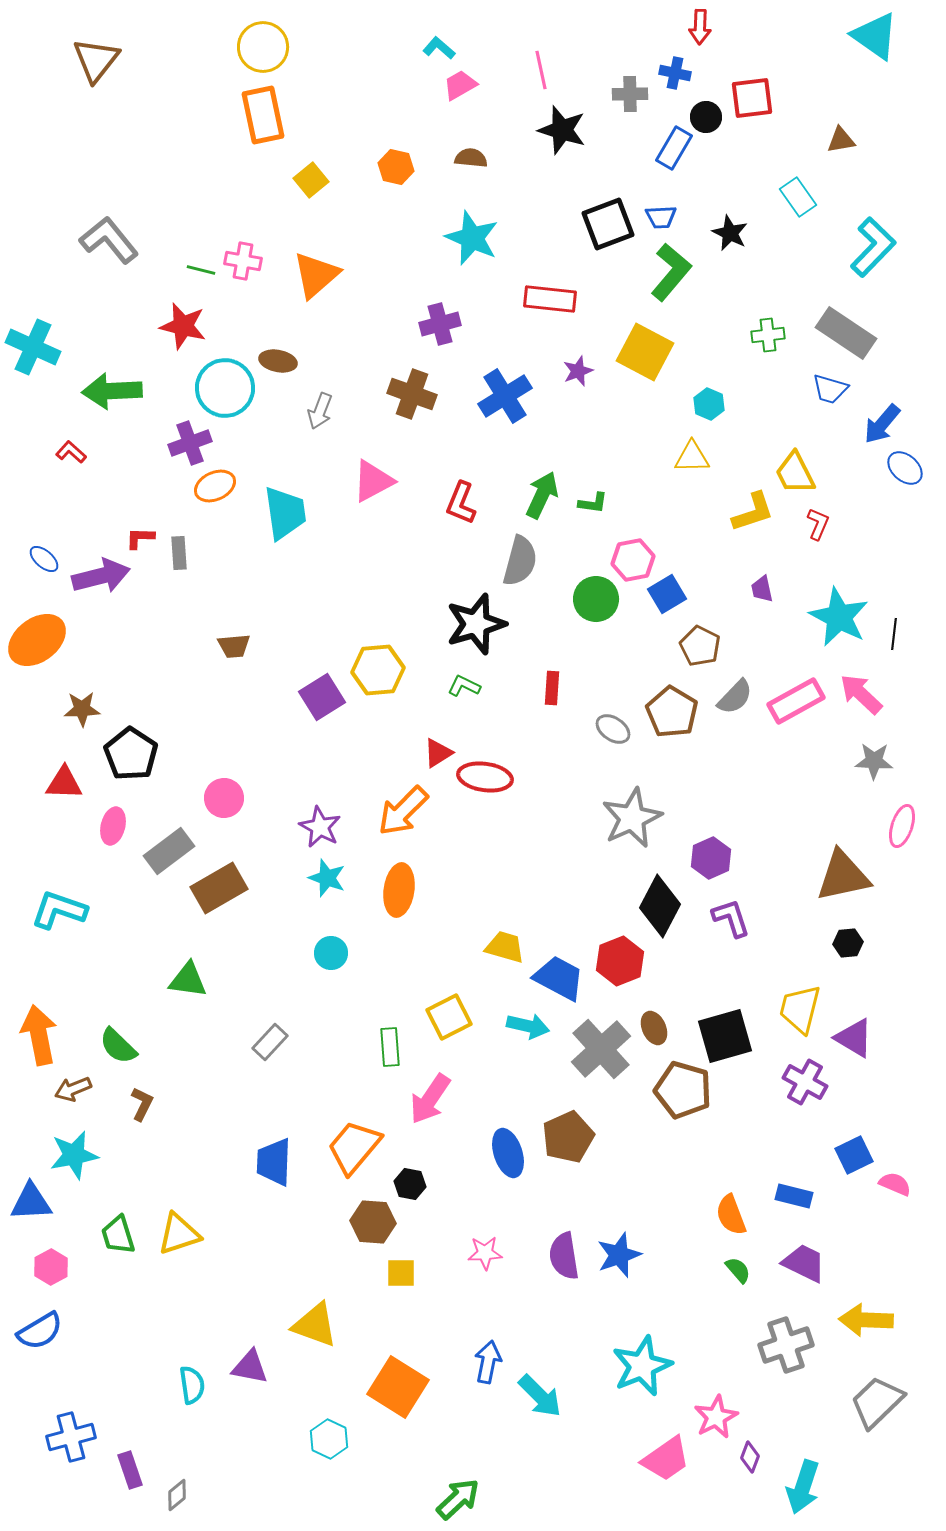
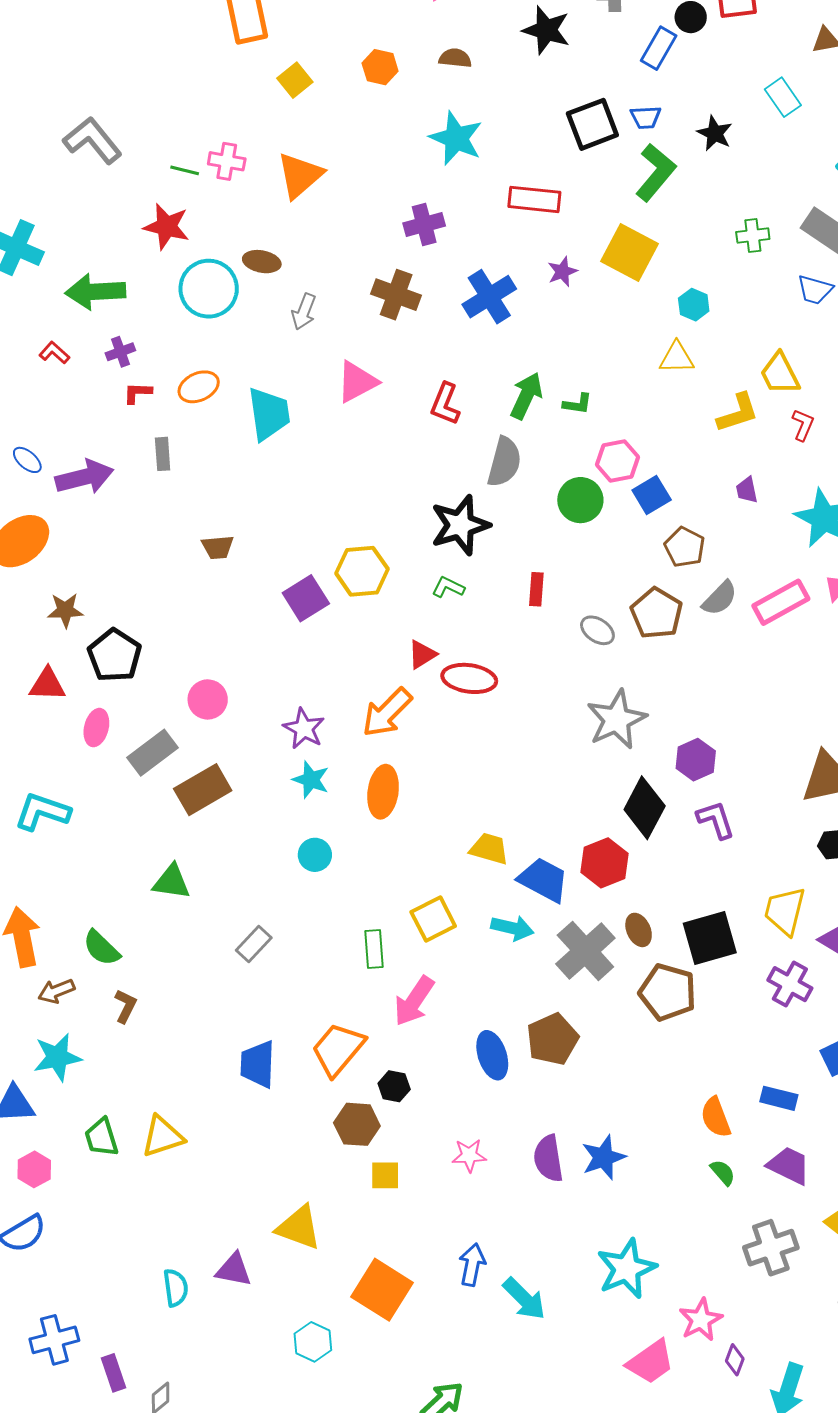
purple cross: (190, 443) -> (120, 352), moved, size x0.7
red L-shape: (140, 538) -> (138, 393), moved

